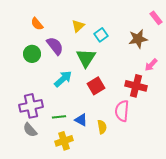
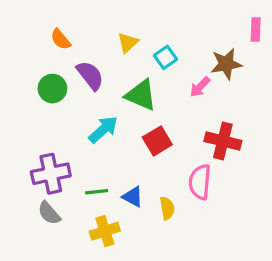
pink rectangle: (156, 18) -> (256, 30), turned 40
green triangle: (86, 58) -> (141, 95), turned -40
pink arrow: (151, 65) -> (200, 87), moved

